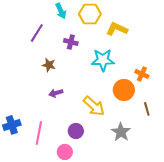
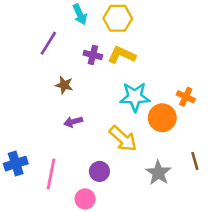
yellow L-shape: (117, 29) -> (122, 55), moved
cyan star: (103, 60) -> (135, 97), moved
brown line: (147, 109) -> (195, 161), moved

